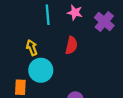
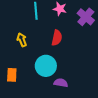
cyan circle: (41, 70) -> (46, 66), moved

